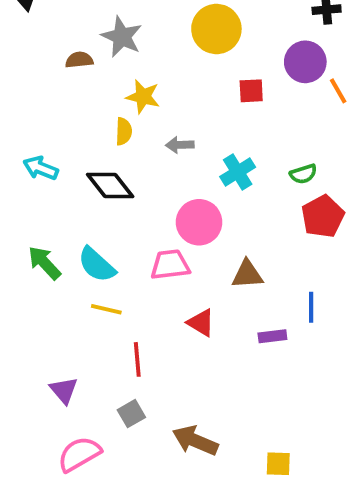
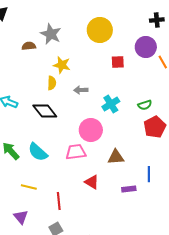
yellow line: (106, 309) -> (29, 187), moved

